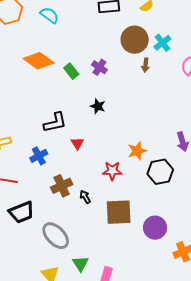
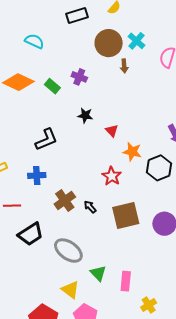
cyan semicircle: (49, 15) -> (34, 41), moved
red triangle: (77, 143) -> (112, 131), moved
orange star: (137, 151) -> (132, 152), turned -30
blue cross: (39, 156) -> (37, 175), turned 36
red star: (112, 171) -> (112, 176), turned -30

